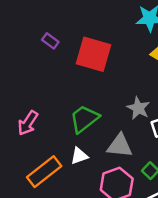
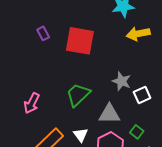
purple rectangle: (50, 41) -> (43, 33), turned 32
white triangle: (79, 156) -> (81, 135), moved, turned -42

